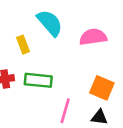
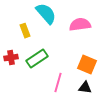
green rectangle: (38, 80) -> (37, 59), turned -40

